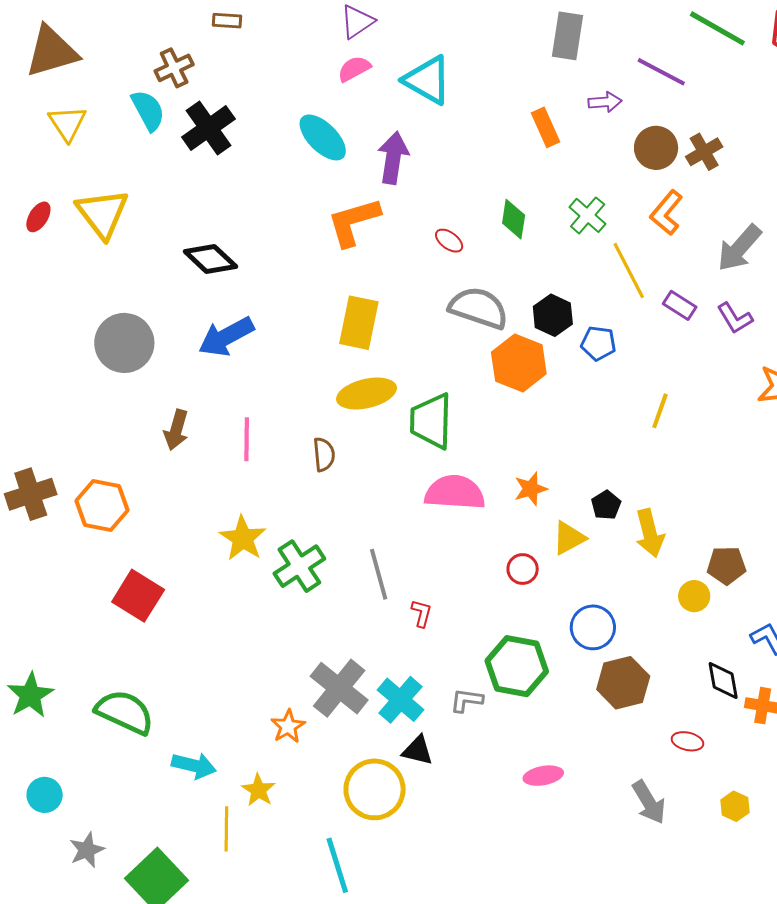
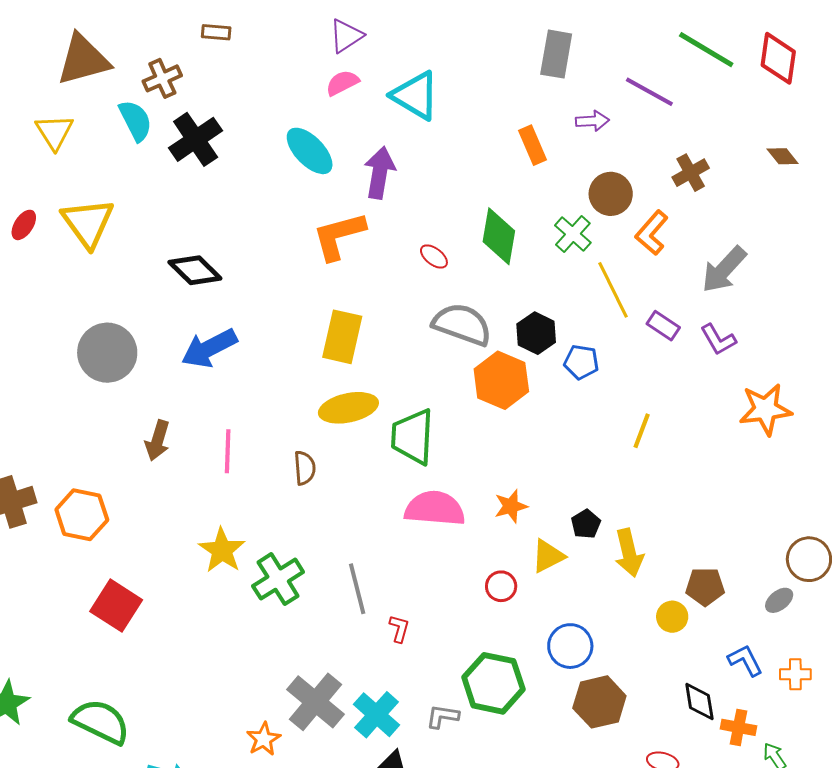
brown triangle: (52, 52) -> (83, 60), moved
brown circle: (656, 148) -> (611, 194), moved
green diamond: (514, 219) -> (499, 236), size x1.4

